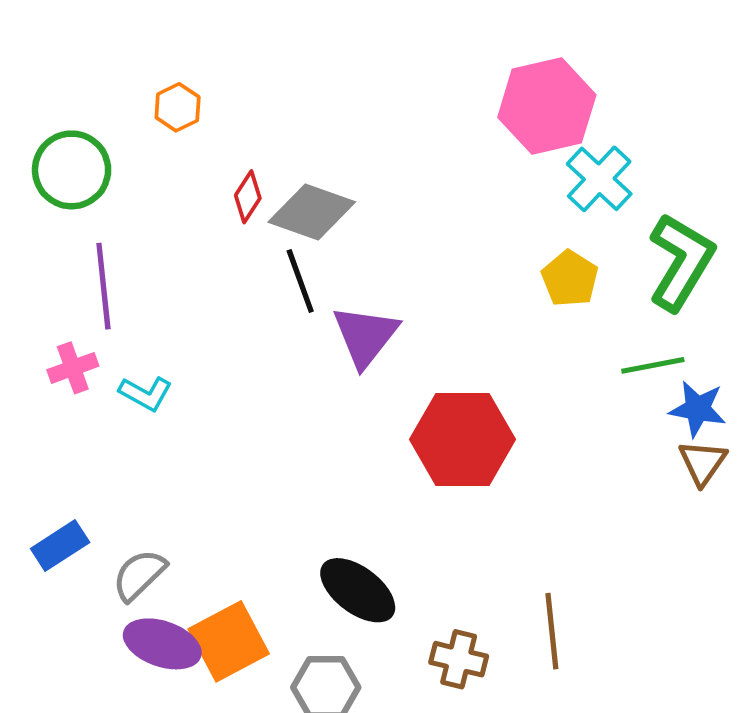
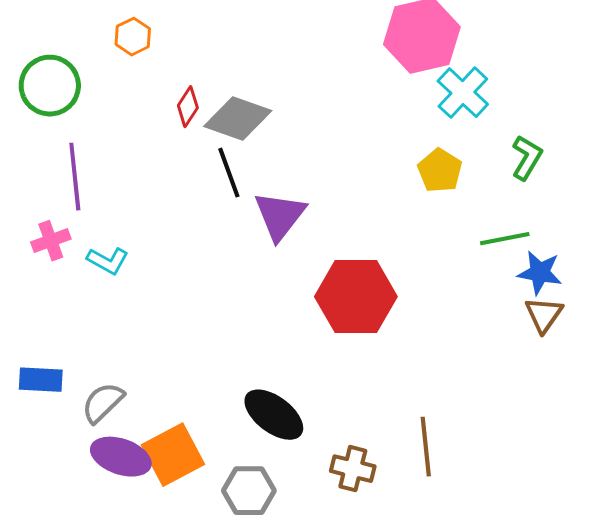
green L-shape: (681, 262) -> (527, 158), size x0.6
blue rectangle: (60, 546) -> (41, 380), turned 36

